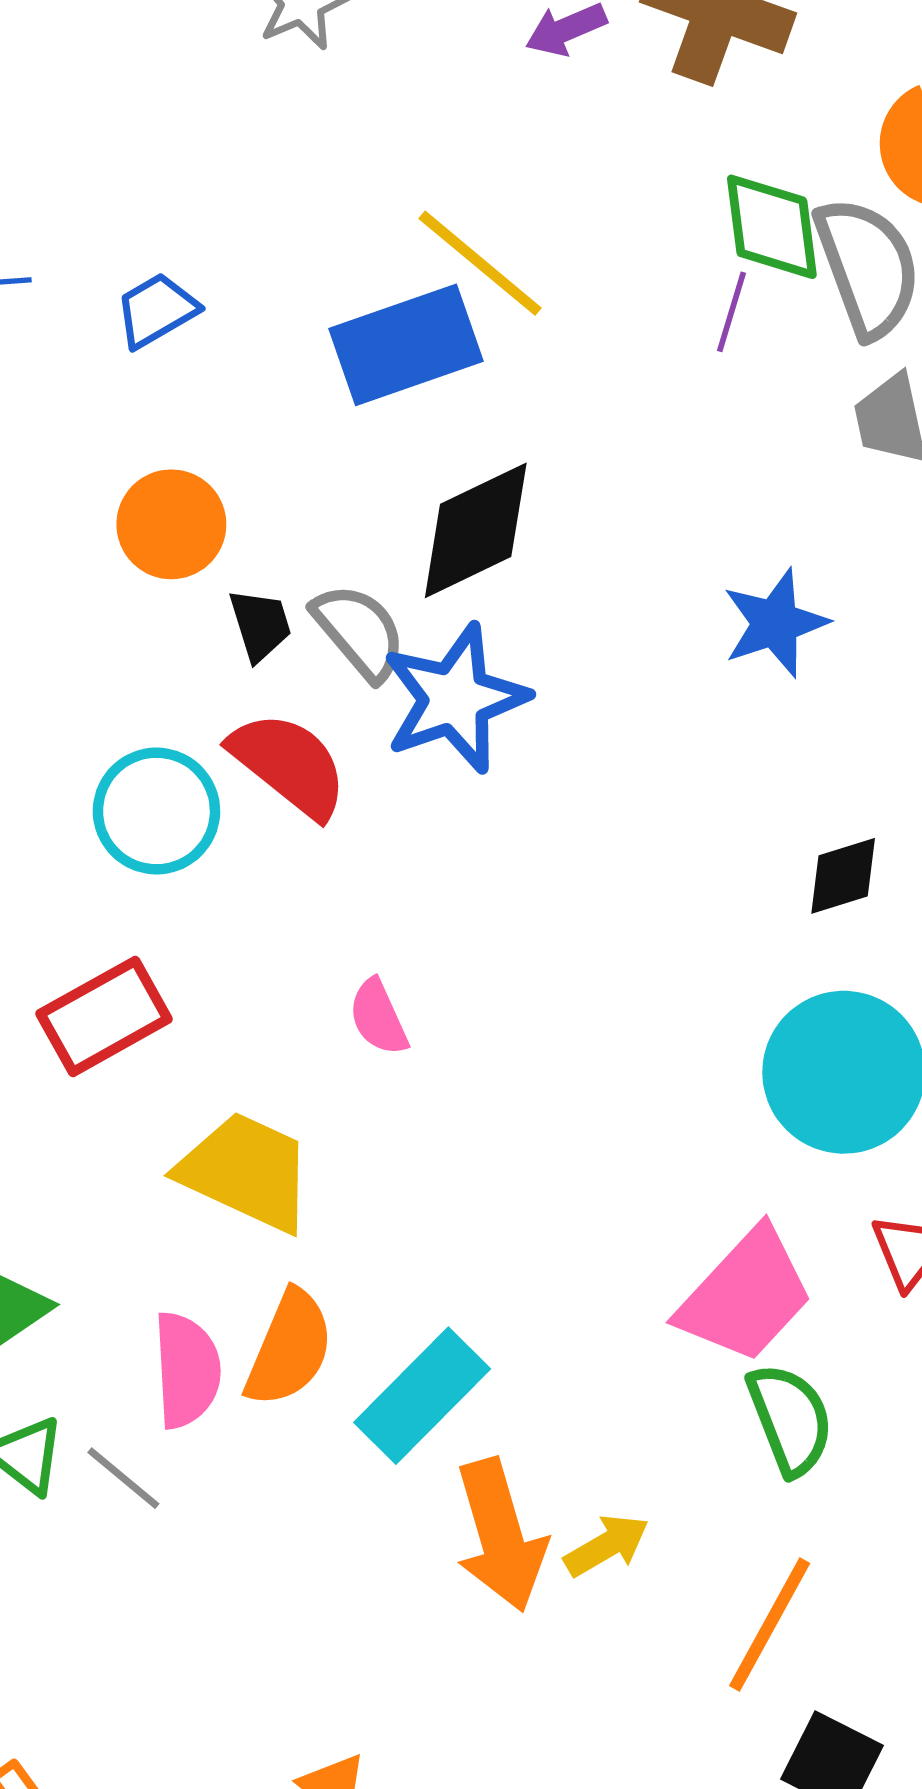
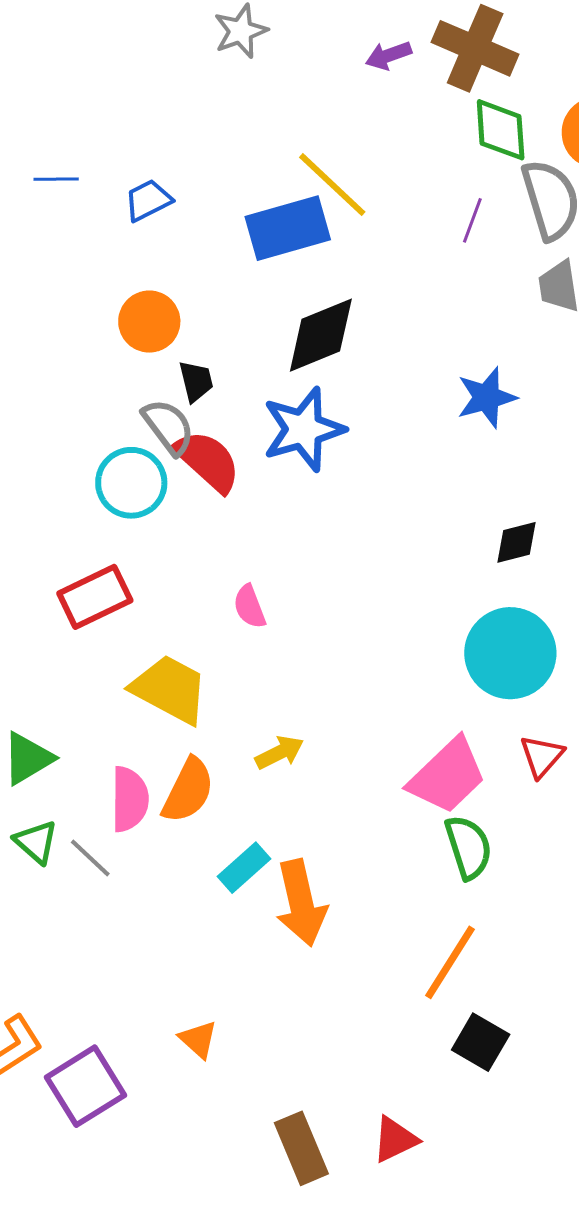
green diamond: (772, 227) -> (501, 130), moved
gray semicircle: (359, 632) -> (168, 427), moved
cyan rectangle: (422, 1396) -> (244, 868), moved, size x0.7
yellow arrow: (607, 1545) -> (279, 752), moved

